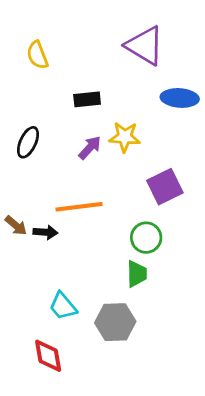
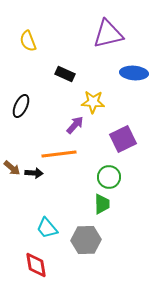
purple triangle: (145, 46) -> (108, 34), turned -44
black rectangle: (87, 99) -> (65, 74), turned 30
purple arrow: (90, 148) -> (75, 125), moved

